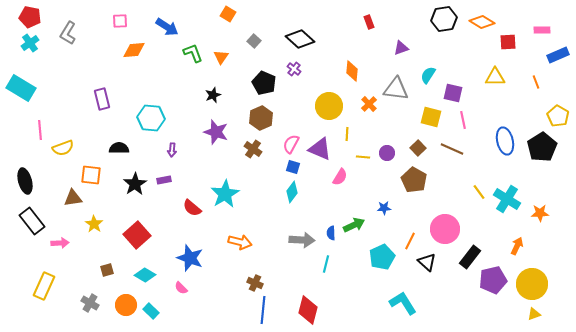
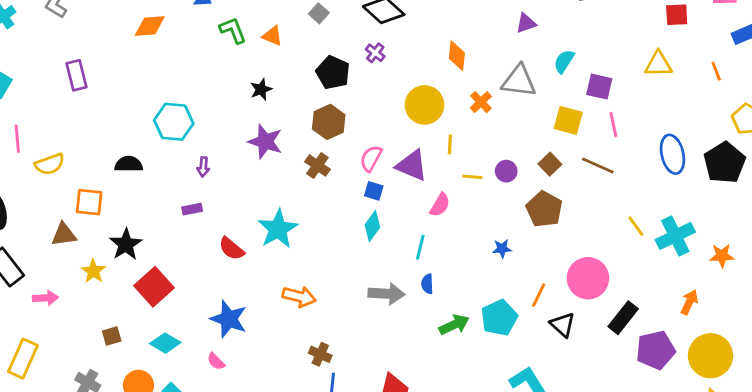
orange triangle: (221, 57) -> (272, 36), turned -42
purple rectangle: (102, 99) -> (76, 75), moved
black star: (135, 184) -> (126, 244), moved
cyan cross: (507, 199) -> (675, 236), turned 32
green arrow: (354, 225) -> (454, 325), moved
cyan line: (326, 264) -> (420, 247), moved

